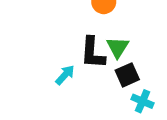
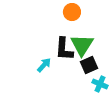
green triangle: (118, 47) -> (82, 45), size x1.4

